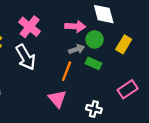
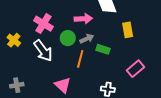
green circle: (95, 39) -> (68, 38), moved
yellow rectangle: (124, 44) -> (128, 30), turned -35
pink triangle: (57, 99) -> (63, 85), moved

